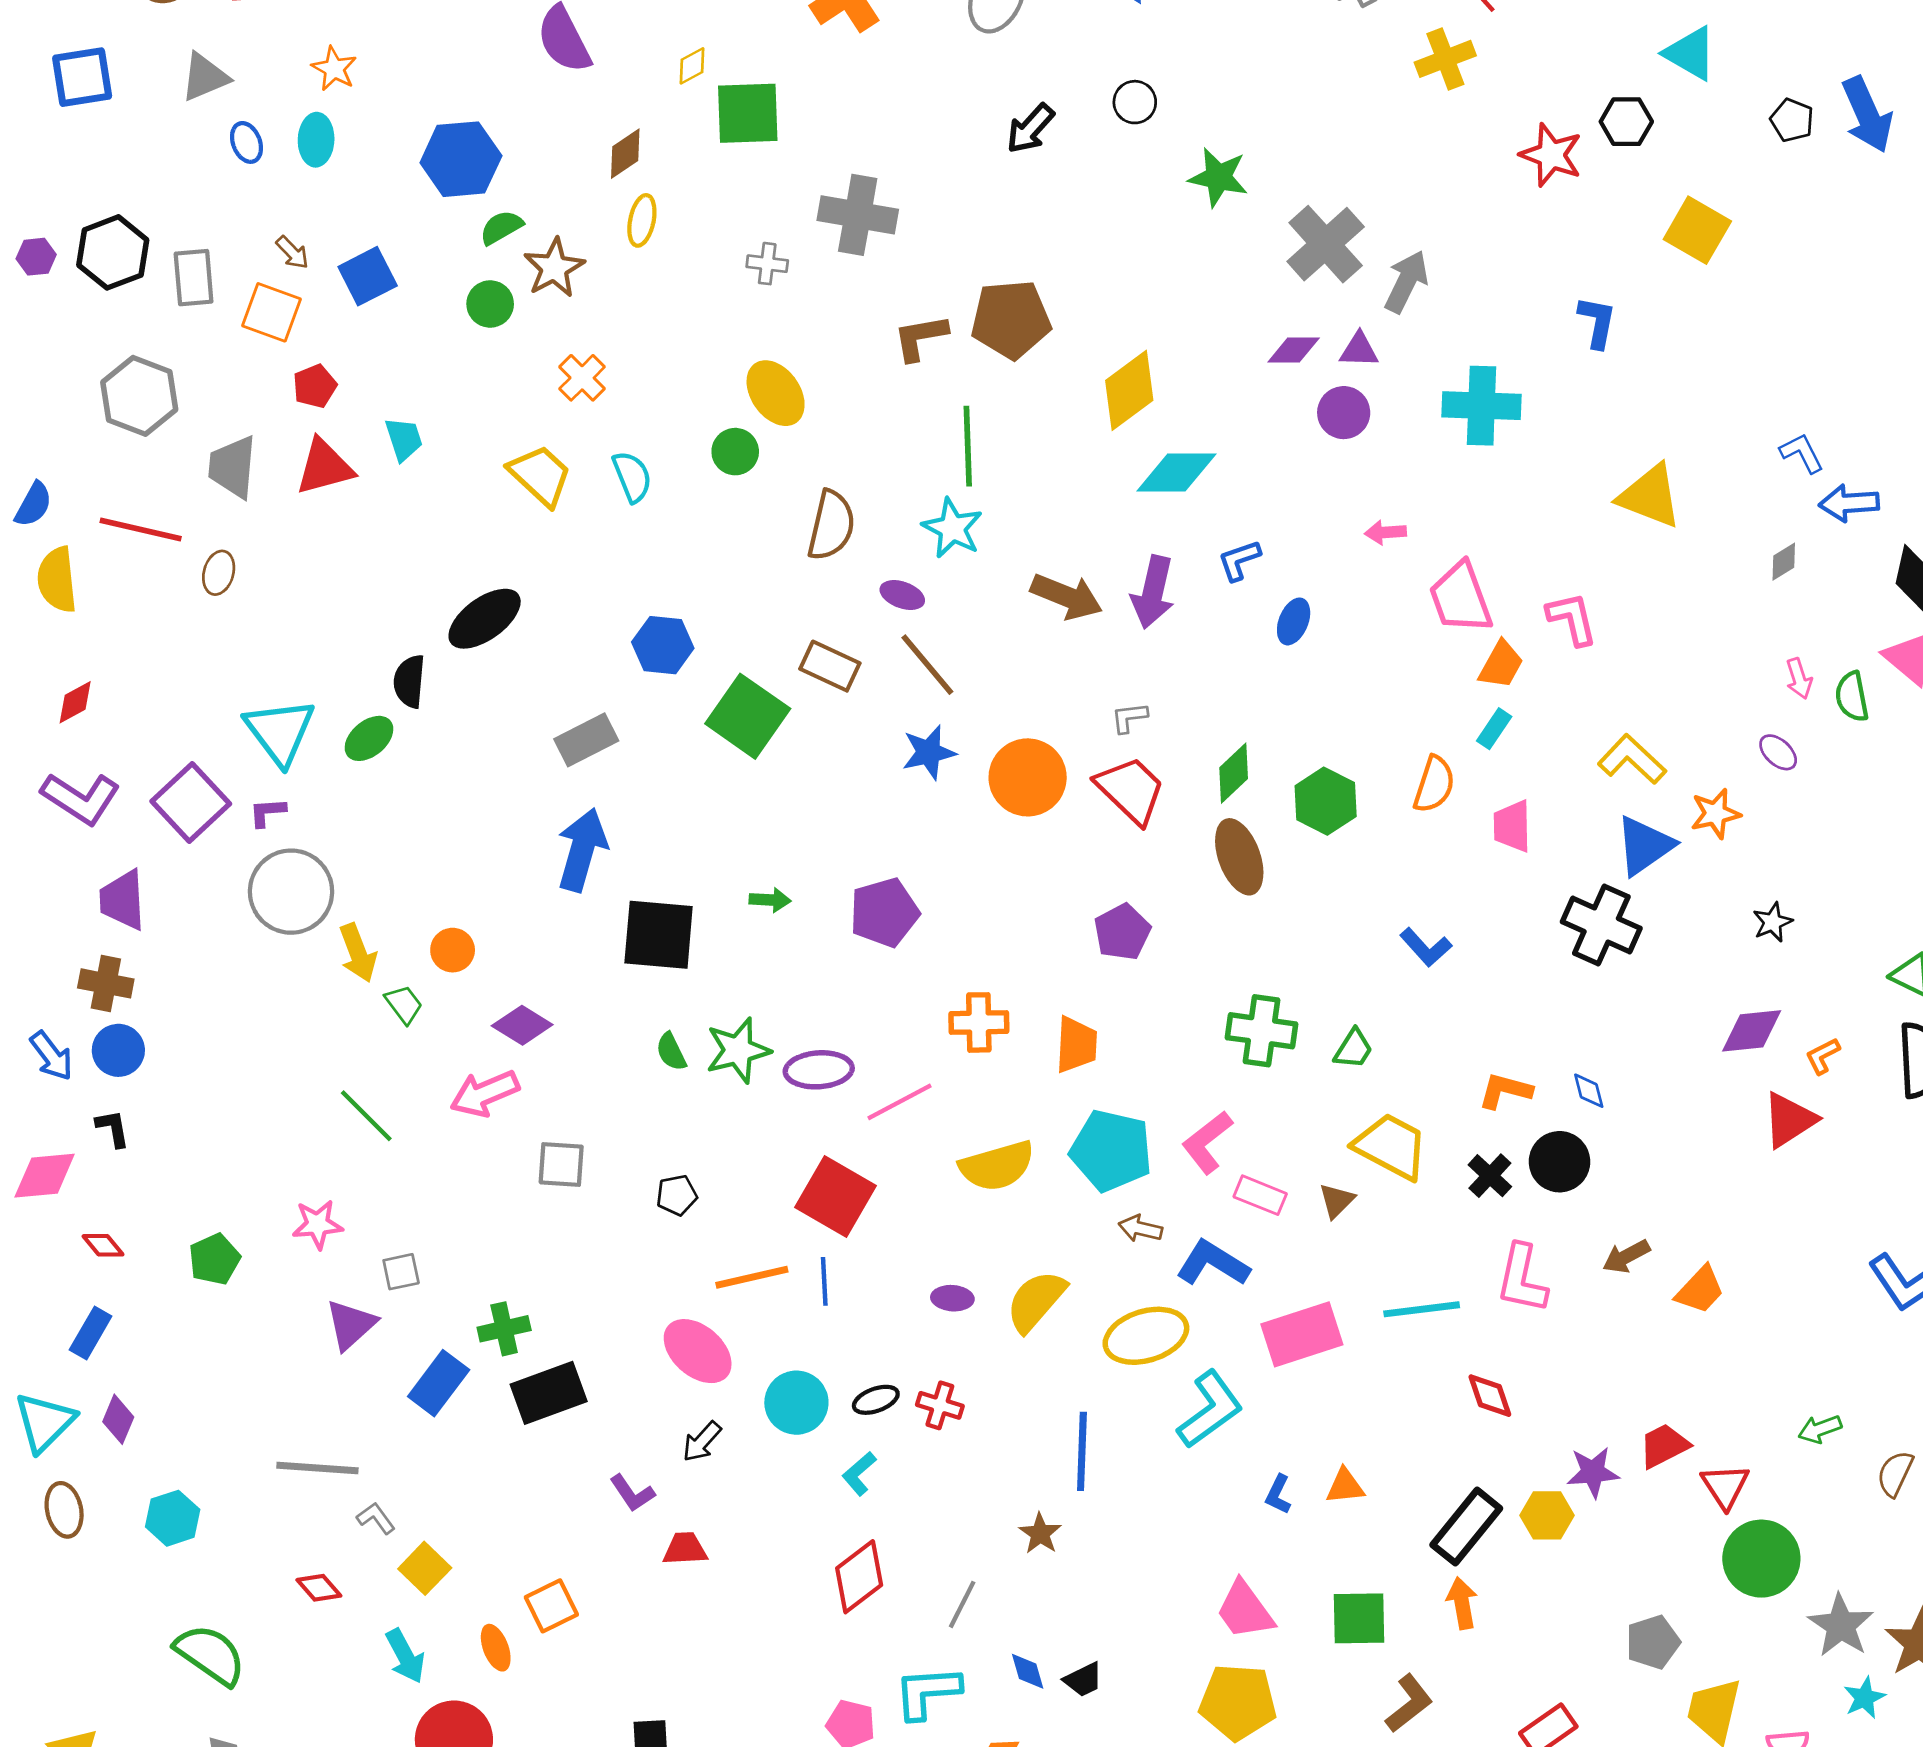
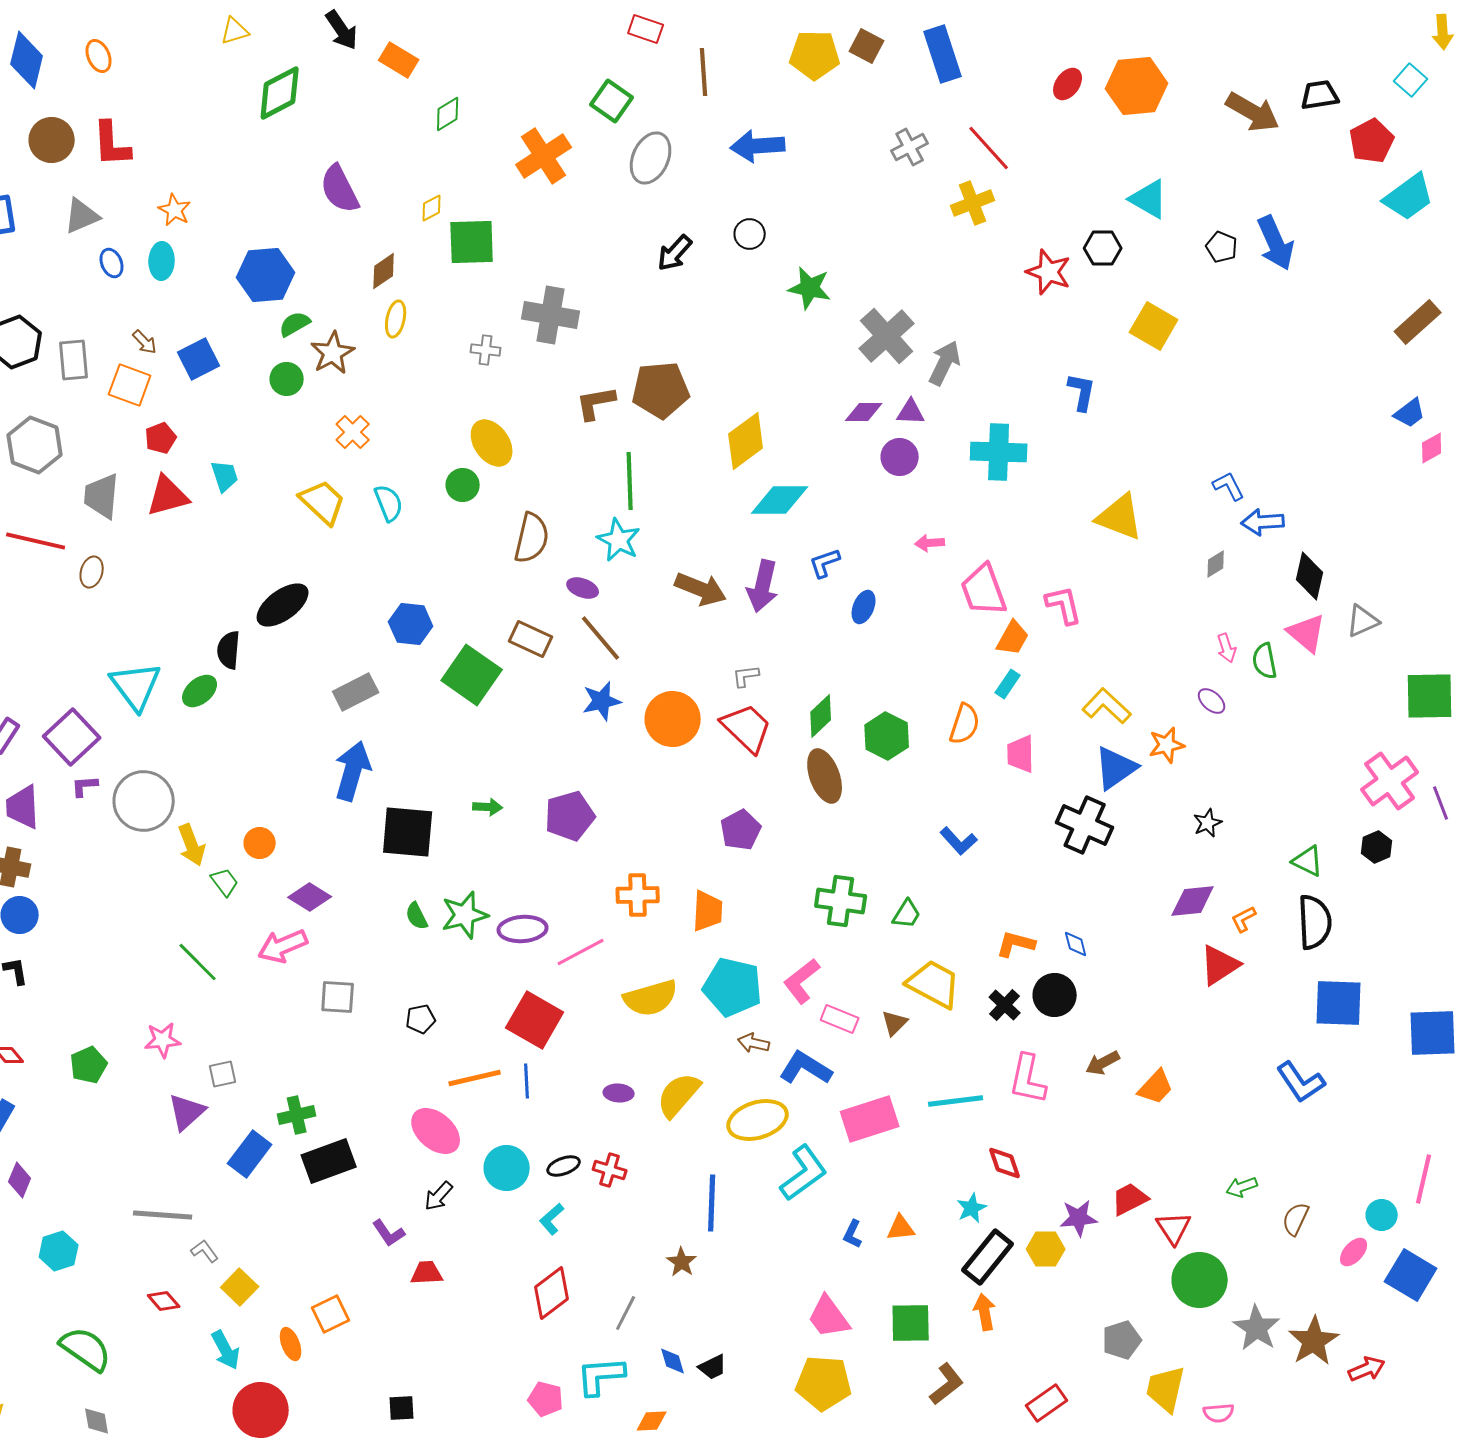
purple L-shape: (267, 812) -> (85, 786), moved
cyan star: (1864, 1698) -> (972, 1208), moved

